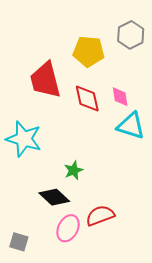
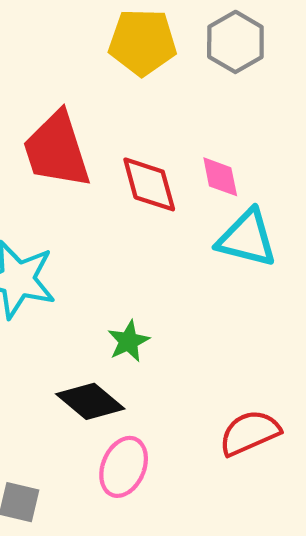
yellow pentagon: (89, 51) -> (142, 42), moved
red semicircle: (100, 216) -> (250, 433), moved

